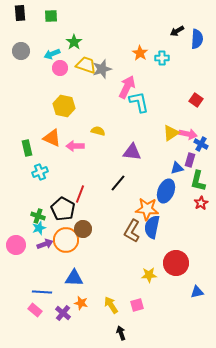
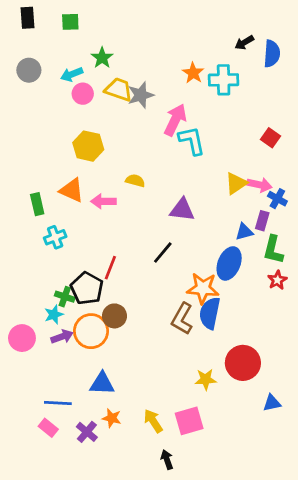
cyan cross: (162, 58) -> (224, 80), size x1.5
green cross: (38, 216) -> (65, 297), moved
pink square: (137, 305) -> (189, 421), size x1.5

